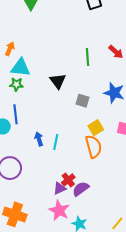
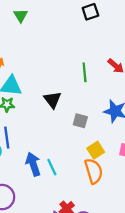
blue arrow: (39, 139) -> (33, 164), size x1.5
cyan line: (56, 142) -> (52, 167), turned -35

